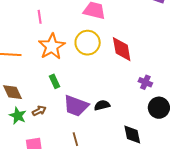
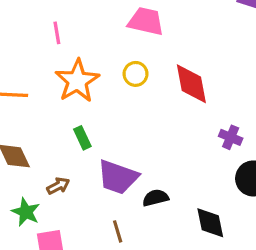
yellow circle: (88, 43) -> (136, 74), size x0.6
black semicircle: (102, 105) -> (155, 198), moved
green star: (18, 116) -> (26, 212), moved

